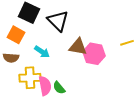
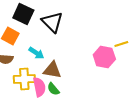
brown triangle: (78, 47) -> (52, 70), moved
pink hexagon: (94, 54) -> (104, 57), moved

